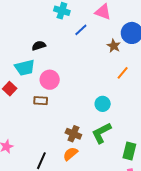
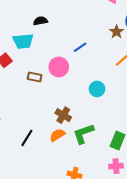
blue line: (81, 30) -> (80, 47), moved
pink circle: (50, 80) -> (59, 67), moved
green L-shape: (101, 133) -> (83, 134), moved

